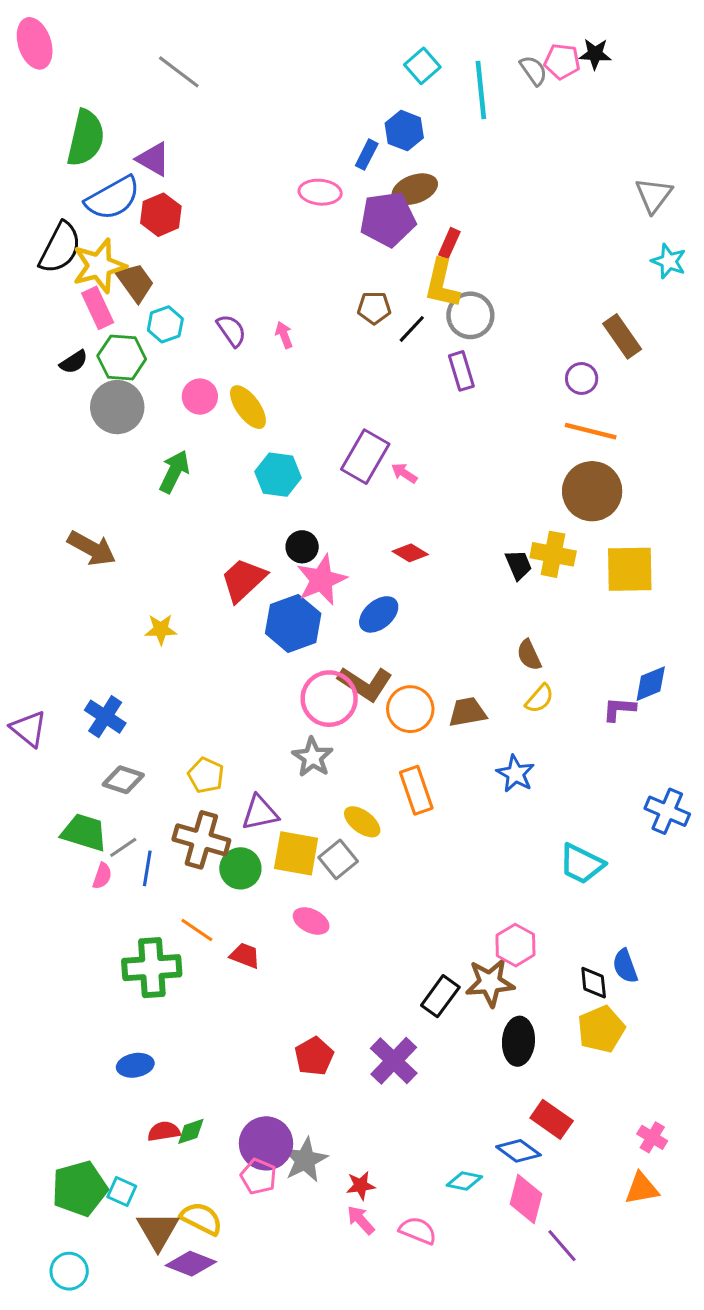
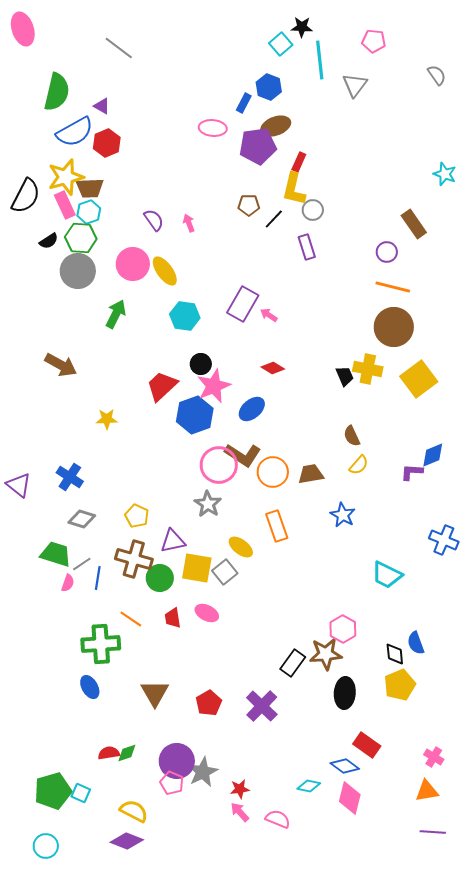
black star: (595, 54) -> (302, 27), moved
gray semicircle: (533, 70) -> (437, 75), moved
purple triangle: (153, 159) -> (102, 106), size x0.7
gray triangle: (654, 195) -> (355, 85), moved
black semicircle: (60, 248) -> (26, 196), moved
brown trapezoid: (135, 282) -> (90, 188), turned 124
gray circle: (470, 315) -> (313, 210), size x0.7
cyan hexagon: (165, 324) -> (89, 212), moved
pink circle: (200, 397) -> (133, 264), size x1.4
yellow square: (630, 569) -> (419, 379), turned -36
red trapezoid: (245, 956) -> (173, 618), moved, turned -120
blue ellipse: (135, 1065) -> (90, 687), moved, turned 70
brown triangle: (158, 1231) -> (155, 693), moved
purple line: (562, 1246) -> (433, 832), moved, turned -45

